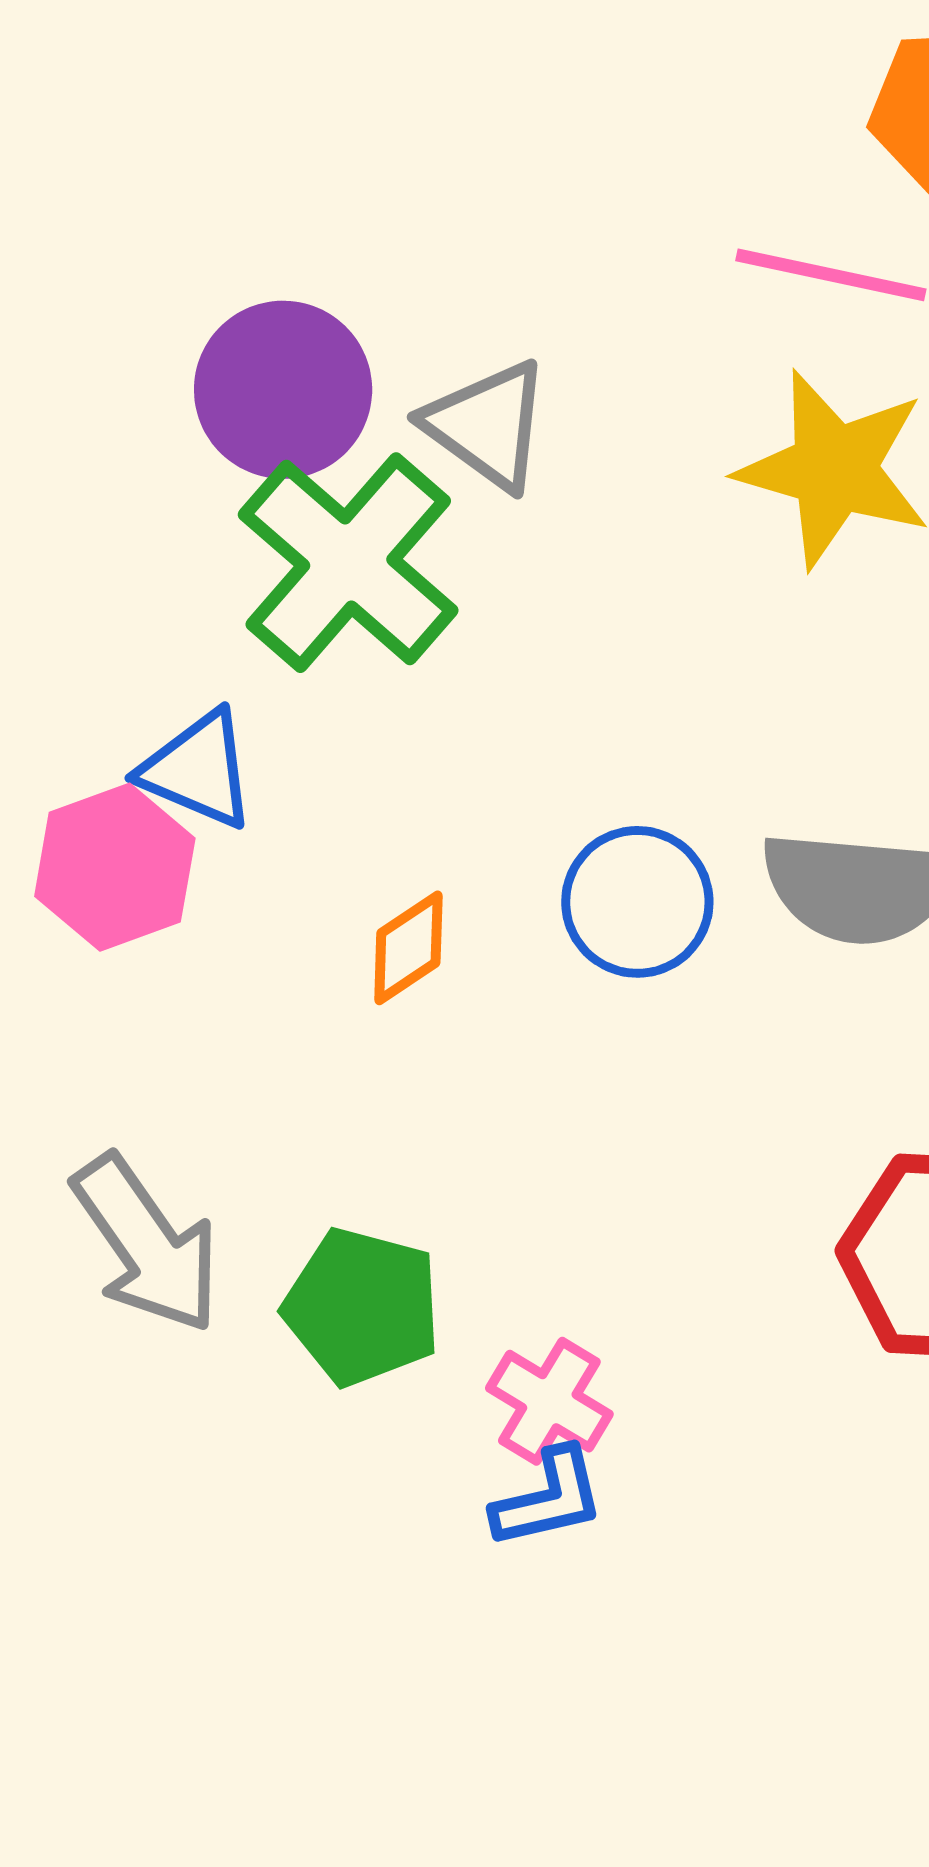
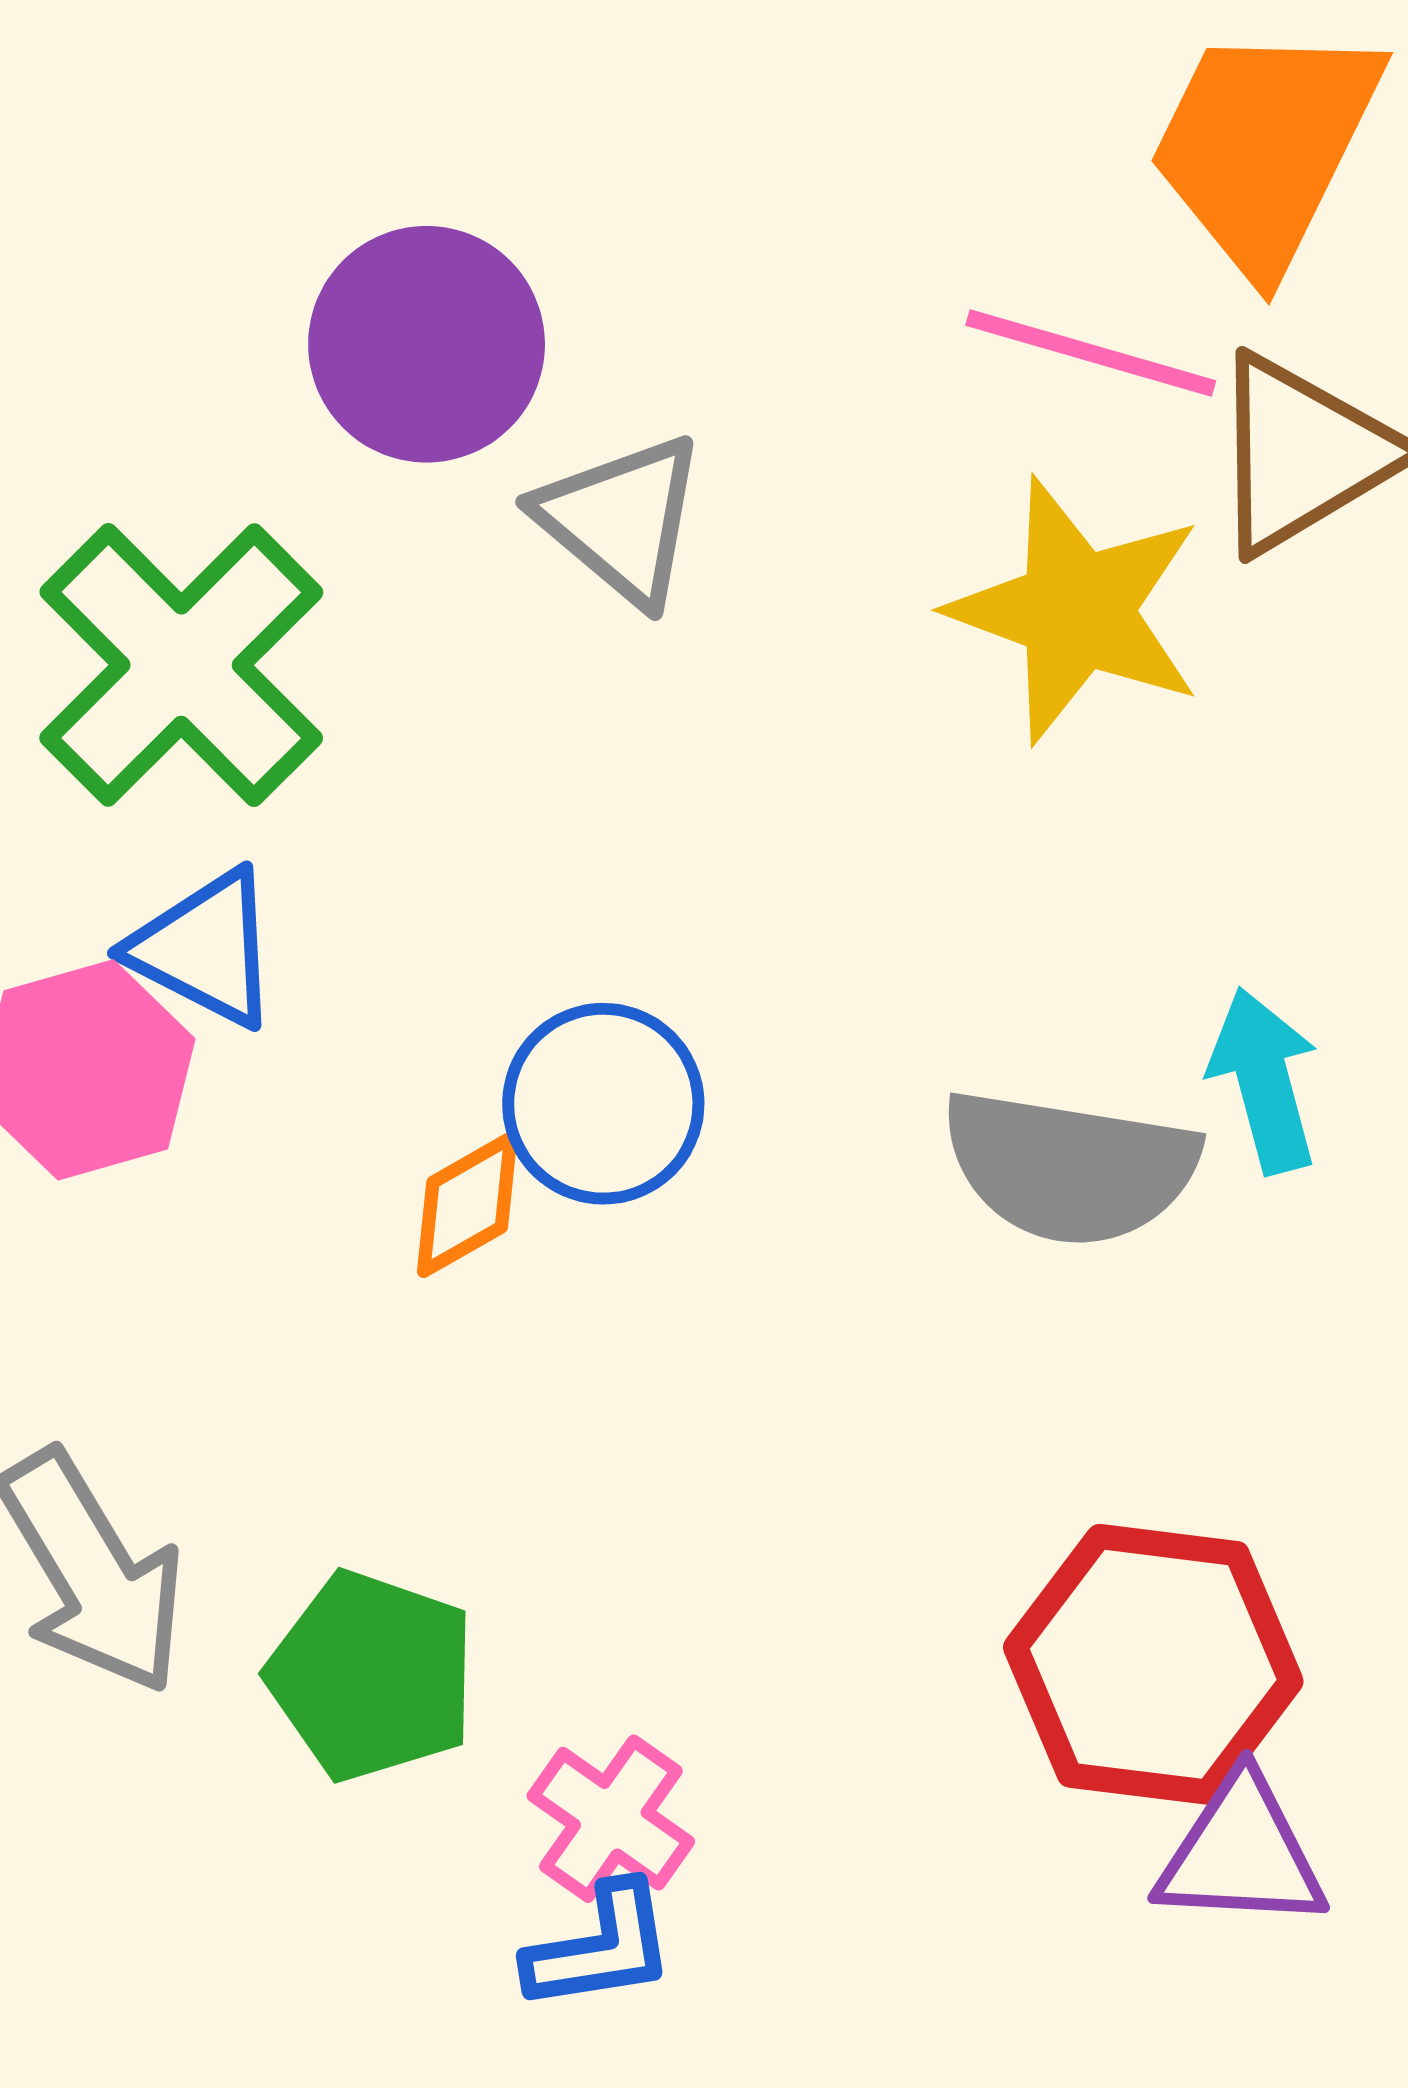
purple circle: (283, 390) -> (427, 344), moved
green cross: (348, 563) -> (181, 665), moved
blue circle: (637, 902) -> (603, 1104), moved

